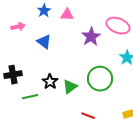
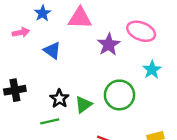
blue star: (44, 11) -> (43, 13), moved
pink triangle: (67, 15) -> (80, 18), size x1.5
green line: (30, 97) -> (50, 121), moved

